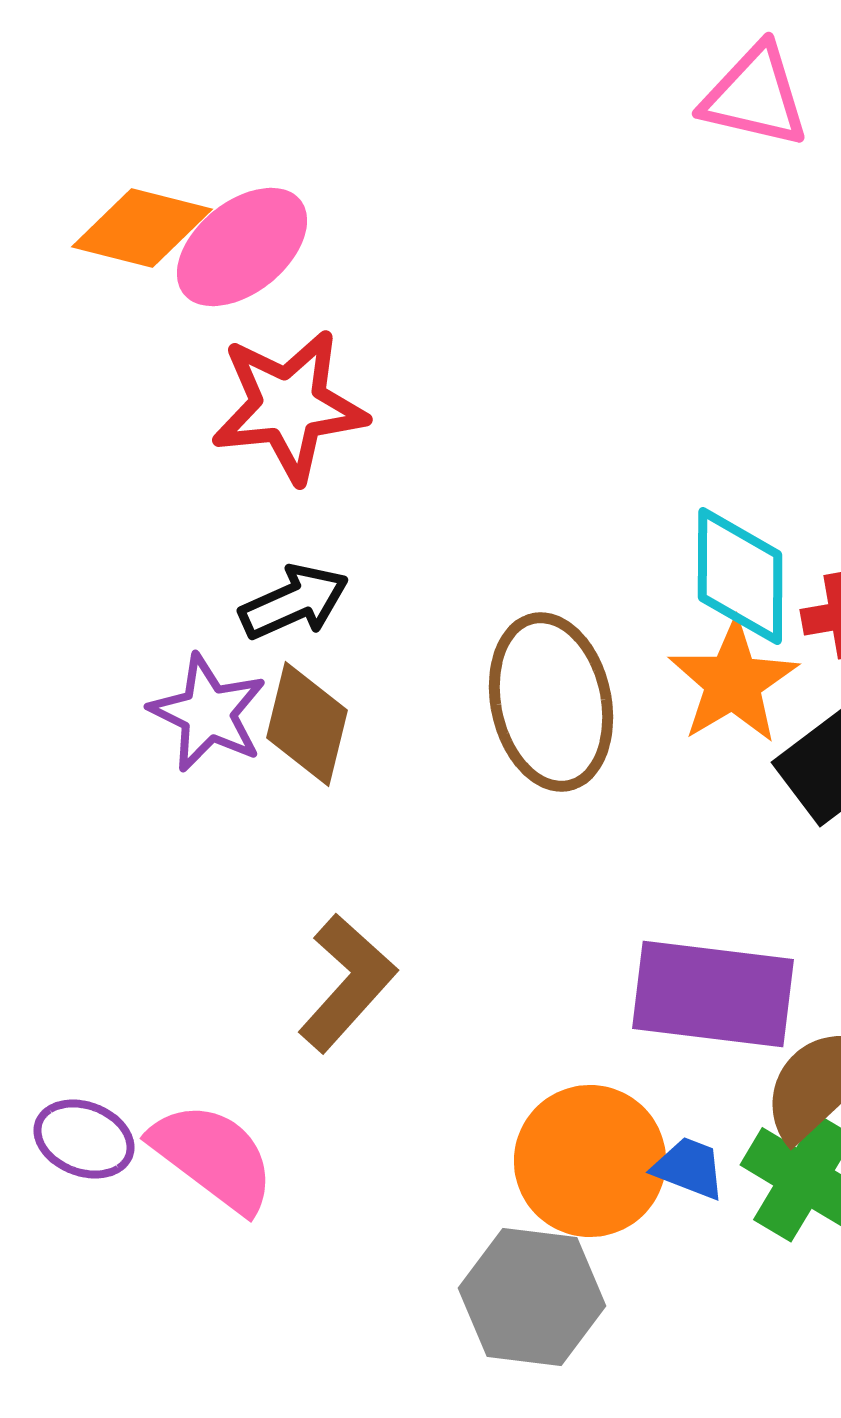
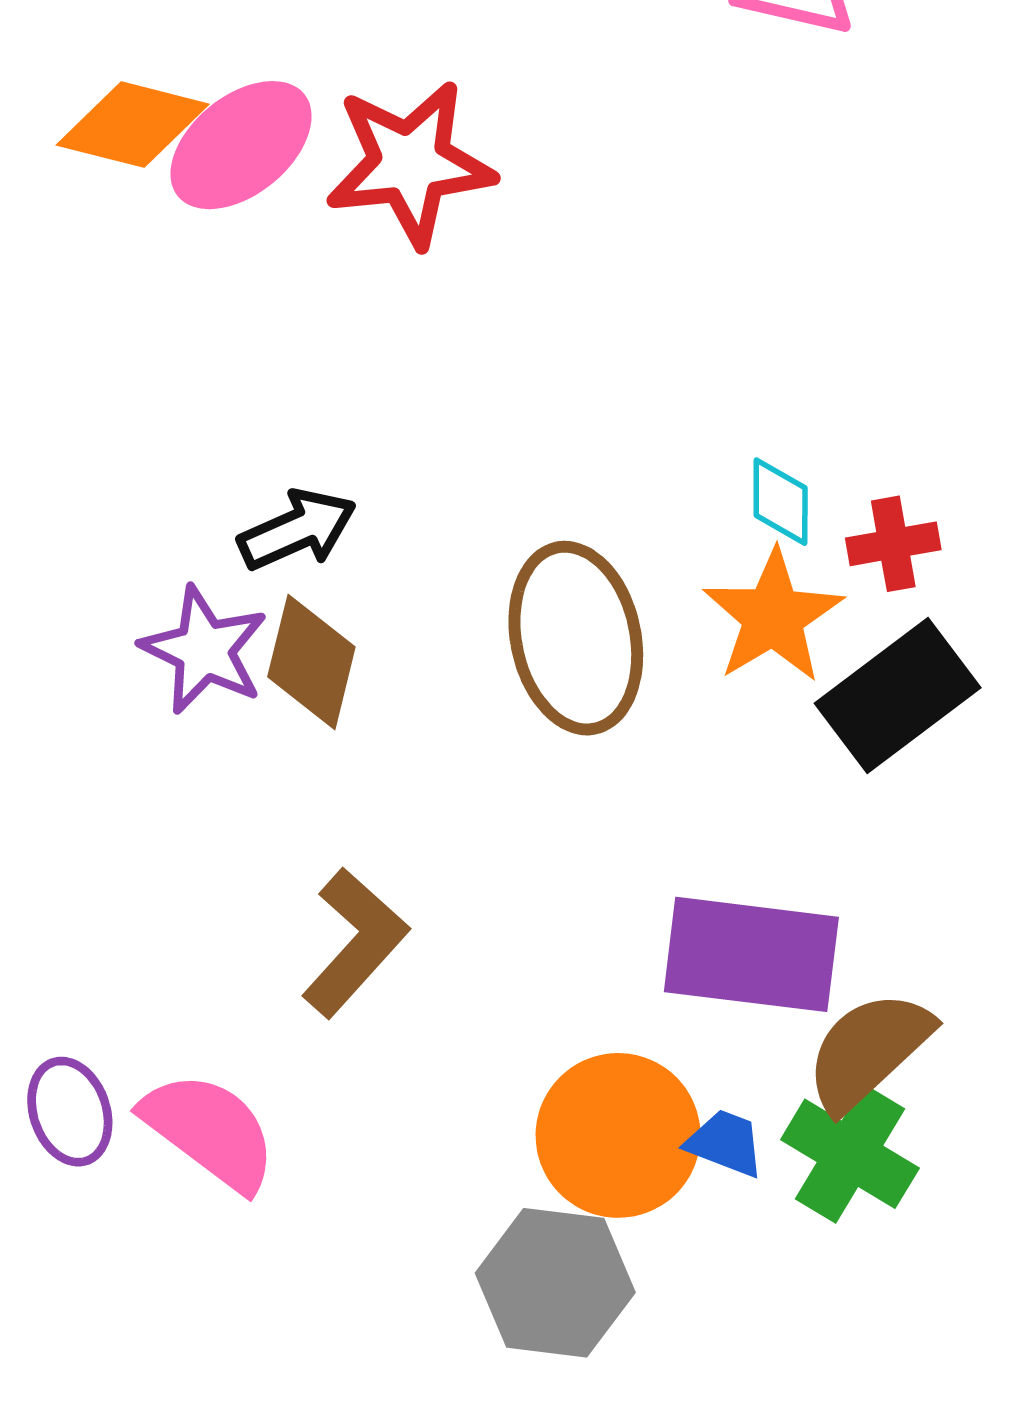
red star: (289, 406) -> (410, 164), moved
cyan diamond: (740, 576) -> (781, 502), size x0.6
purple ellipse: (84, 1139) -> (70, 1112), turned 50

